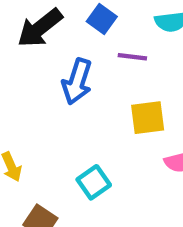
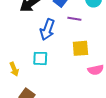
cyan square: (94, 182) -> (40, 58), moved, turned 35

